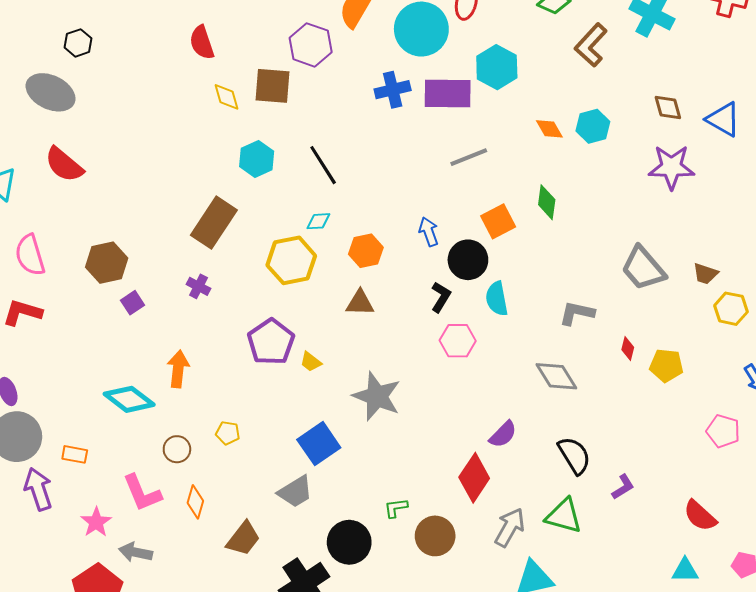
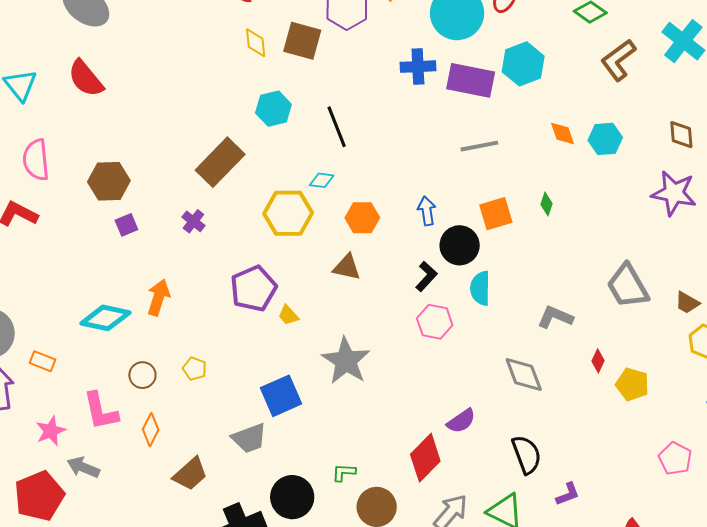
green diamond: (547, 202) -> (547, 204), size x0.7
cyan diamond: (129, 399) -> (105, 318), turned -36

